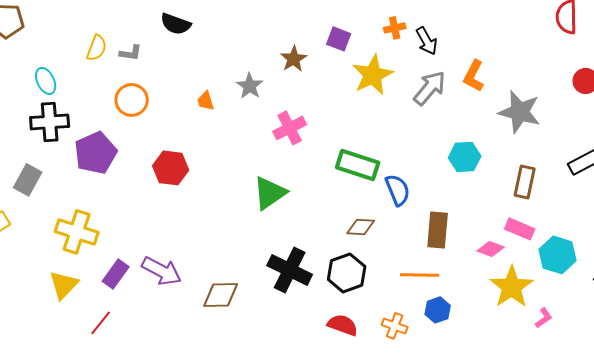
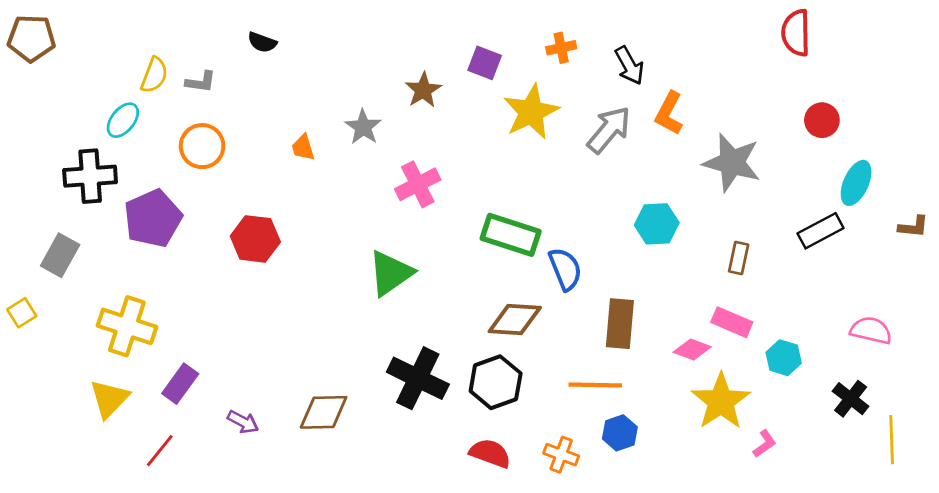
black semicircle: (176, 24) -> (262, 42), size x0.7
black arrow: (427, 41) -> (629, 66), moved
cyan ellipse: (46, 81) -> (123, 120), moved, turned 64
brown rectangle: (525, 182) -> (739, 258), size x0.7
brown diamond: (361, 227) -> (515, 319), size x1.4
cyan hexagon: (558, 255) -> (784, 358), size x0.7
purple arrow: (162, 271) -> (243, 422), moved, size x0.6

